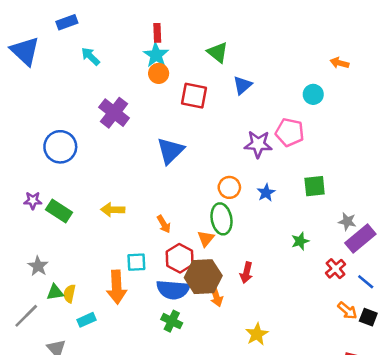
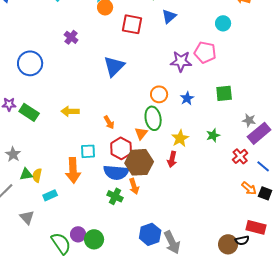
purple cross: (114, 113) -> (71, 37), size x0.6
orange arrow: (216, 296) -> (134, 186), moved
yellow star: (257, 334) -> (180, 138), moved

